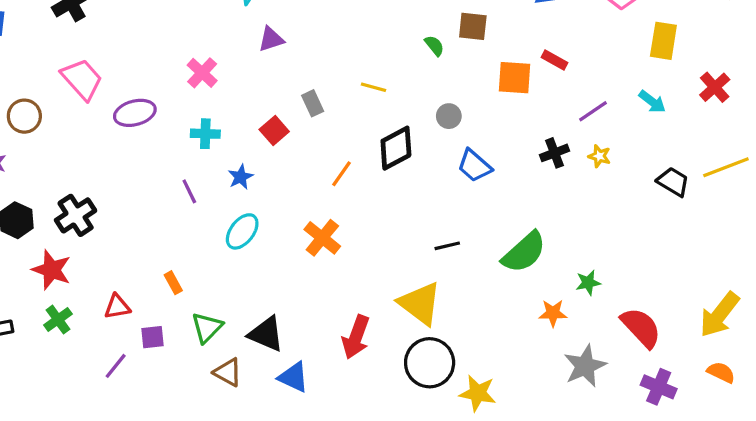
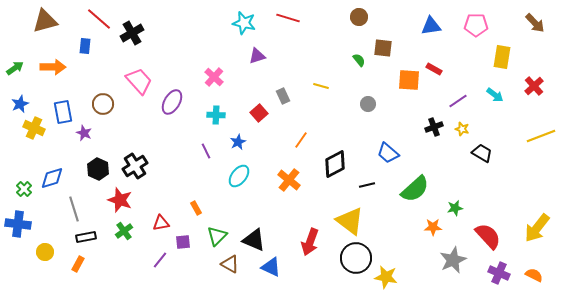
purple ellipse: (135, 113) -> (172, 102), turned -45
black diamond: (396, 148) -> (335, 164), moved
blue trapezoid: (474, 166) -> (388, 153), moved
black trapezoid: (673, 182) -> (482, 153), moved
orange semicircle: (721, 372) -> (534, 275), moved

